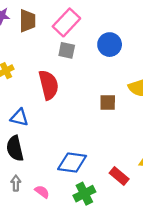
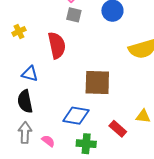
brown square: (108, 103) -> (97, 82), moved, size x1.8
gray arrow: (16, 183) -> (25, 133), size x1.5
green cross: (84, 194) -> (86, 144), turned 30

